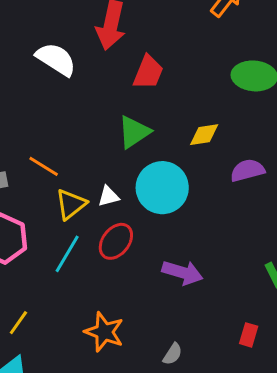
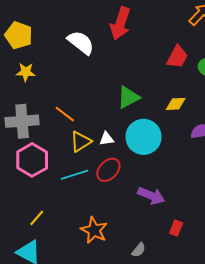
red trapezoid: (148, 72) -> (177, 57), moved
cyan line: (67, 254) -> (75, 175), turned 36
red rectangle: (249, 335) -> (176, 228), moved

